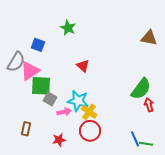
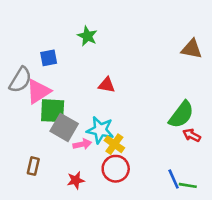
blue square: (38, 45) -> (49, 58), turned -32
red triangle: (83, 66) -> (107, 85), turned -32
gray square: (50, 99) -> (64, 127), size x1.5
red arrow: (149, 105) -> (192, 135), turned -48

